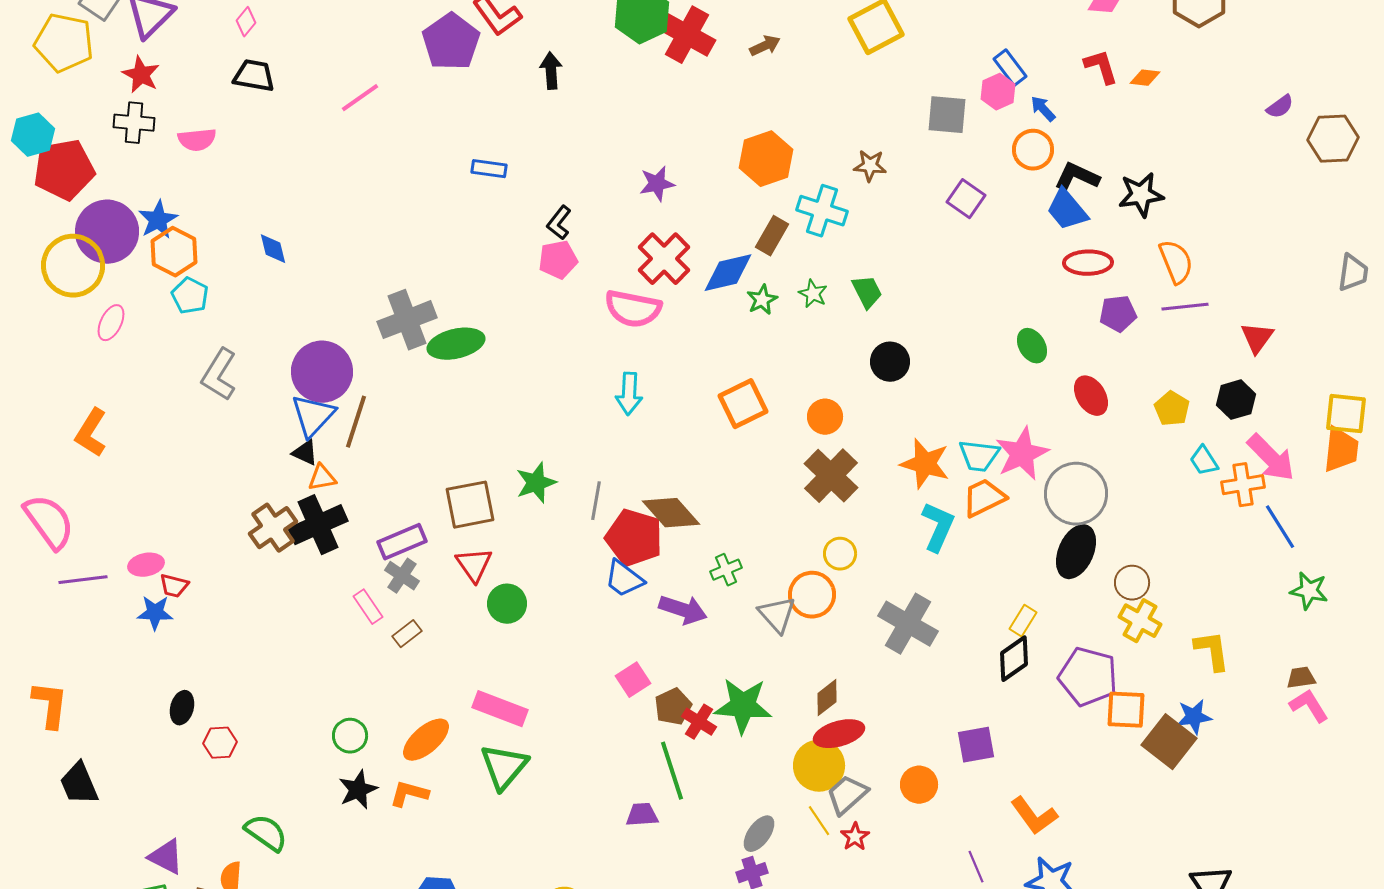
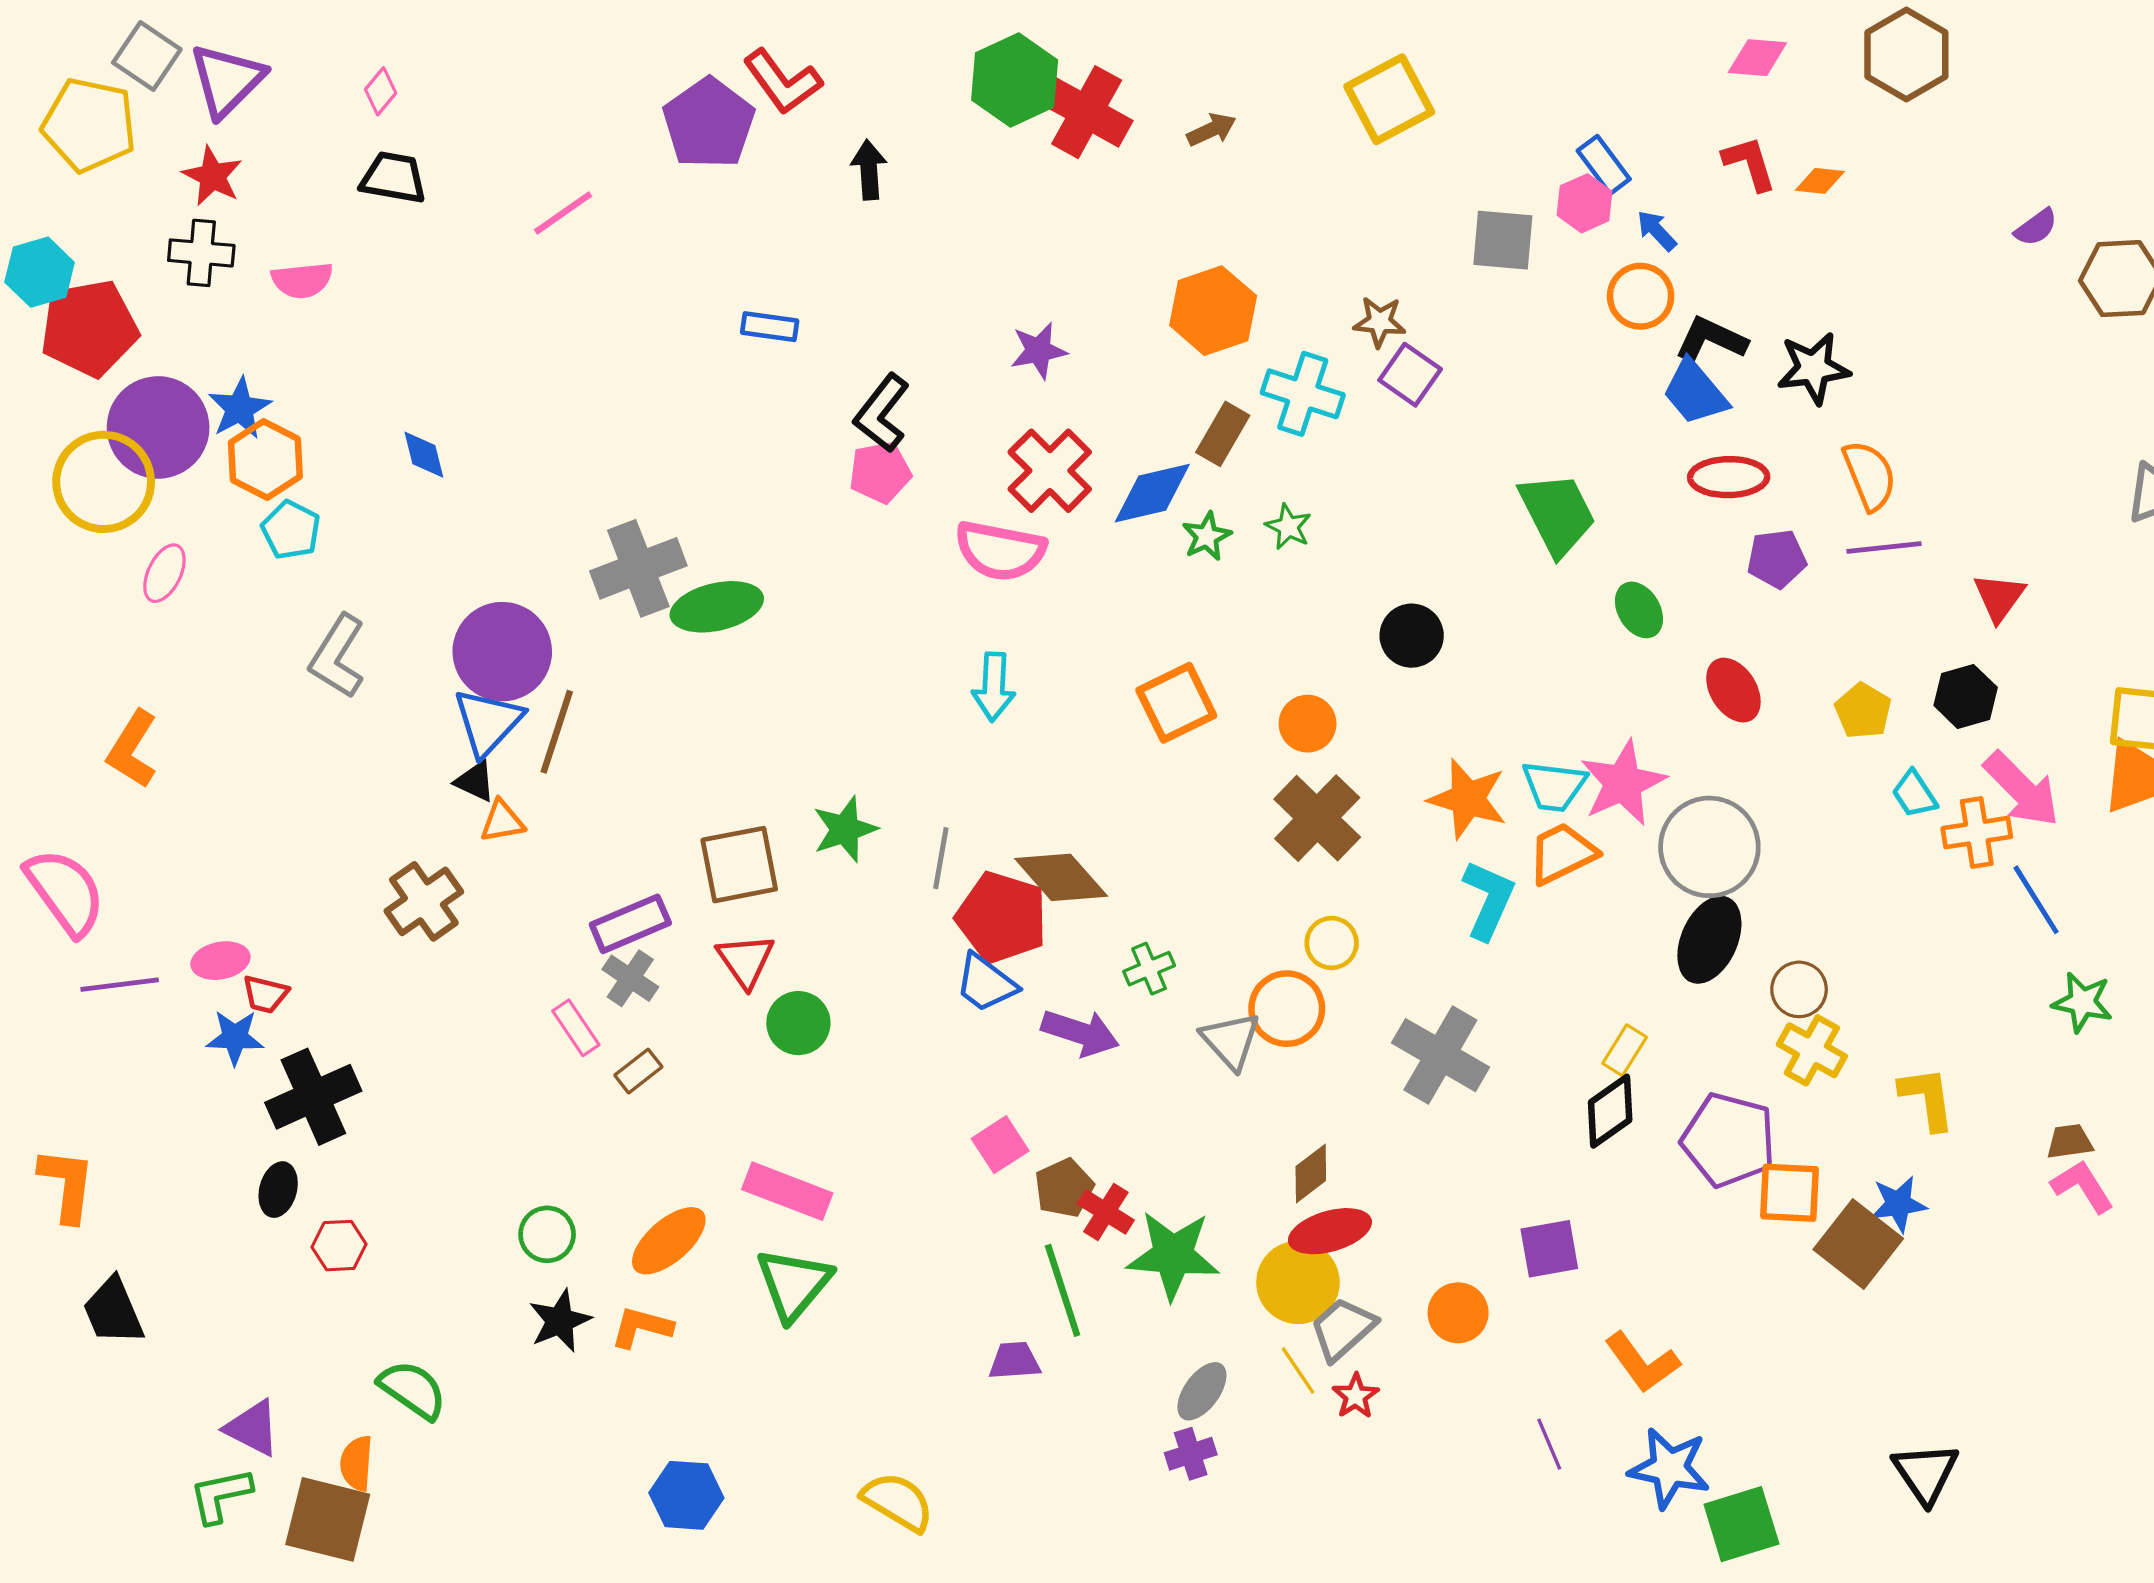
purple square: (966, 199) -> (1410, 375), moved
black L-shape: (559, 223) -> (882, 413), size x1.4
green trapezoid: (867, 292) -> (1557, 514), moved, size x1.6
black cross: (318, 525) -> (313, 1097), moved
green star: (743, 706) -> (1173, 1255), moved

